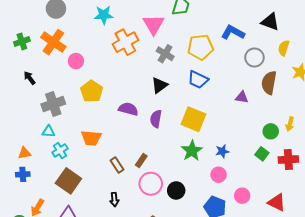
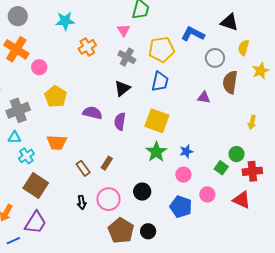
pink triangle: (154, 24) -> (124, 30), moved, size x0.6
orange cross: (125, 42) -> (87, 47), size x0.7
blue trapezoid: (198, 80) -> (160, 82), turned -100
green circle: (271, 131) -> (237, 154), moved
green square: (262, 154) -> (221, 168), moved
red cross: (288, 160) -> (252, 171), moved
pink circle: (151, 184) -> (108, 199), moved

